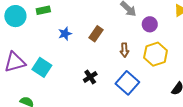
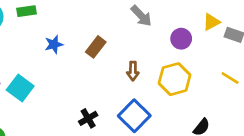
purple circle: (150, 24) -> (181, 39), moved
black cross: (90, 77) -> (88, 118), moved

